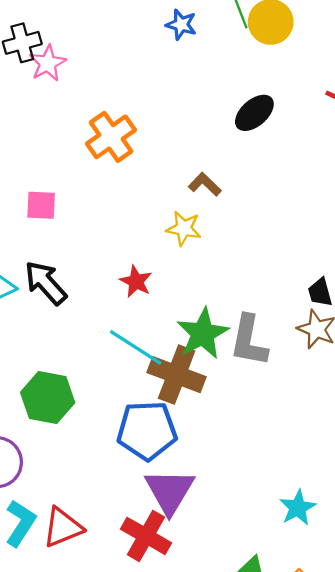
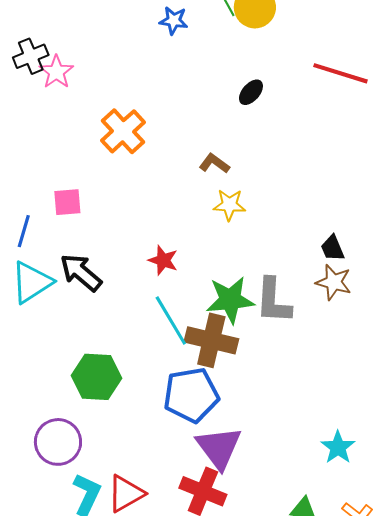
black ellipse: (254, 113) -> (251, 92), size x0.7
yellow star: (184, 228) -> (229, 205), moved
green star: (203, 334) -> (230, 300), turned 30
cyan line: (136, 347) -> (171, 320), turned 34

